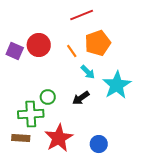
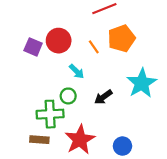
cyan arrow: (88, 72) -> (77, 71), moved

